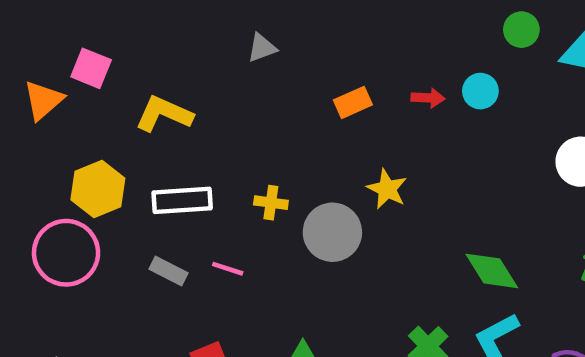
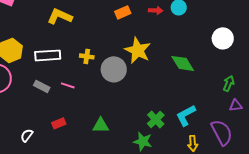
yellow L-shape: (164, 114) -> (60, 16), moved
yellow star: (387, 189) -> (138, 50), size x1.5
green diamond: (492, 271) -> (183, 63), moved

